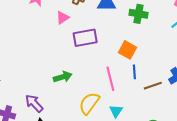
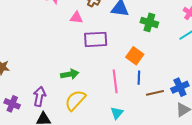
pink triangle: (63, 18) -> (76, 18), turned 32
purple arrow: (34, 103) -> (39, 96), turned 48
yellow semicircle: (89, 103) -> (75, 100), moved

